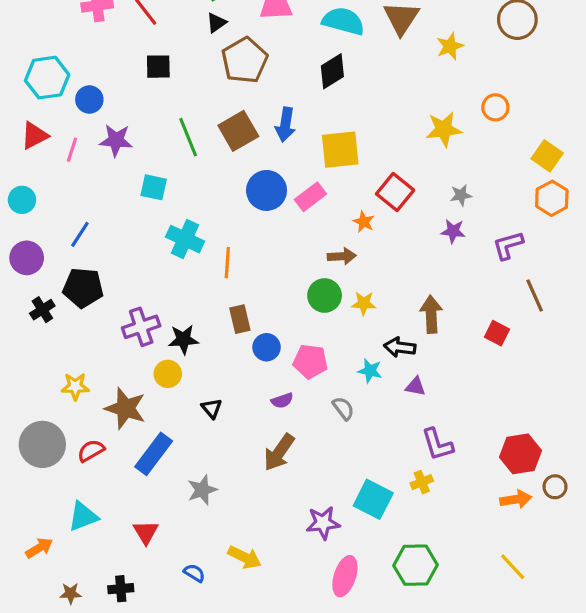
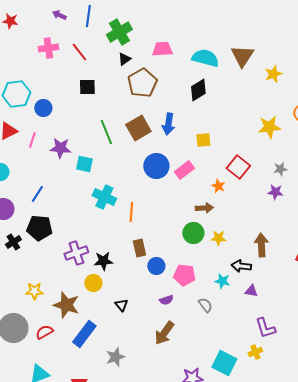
purple star: (116, 140) -> (60, 148), moved
yellow square: (340, 150) -> (203, 140), size x0.6

